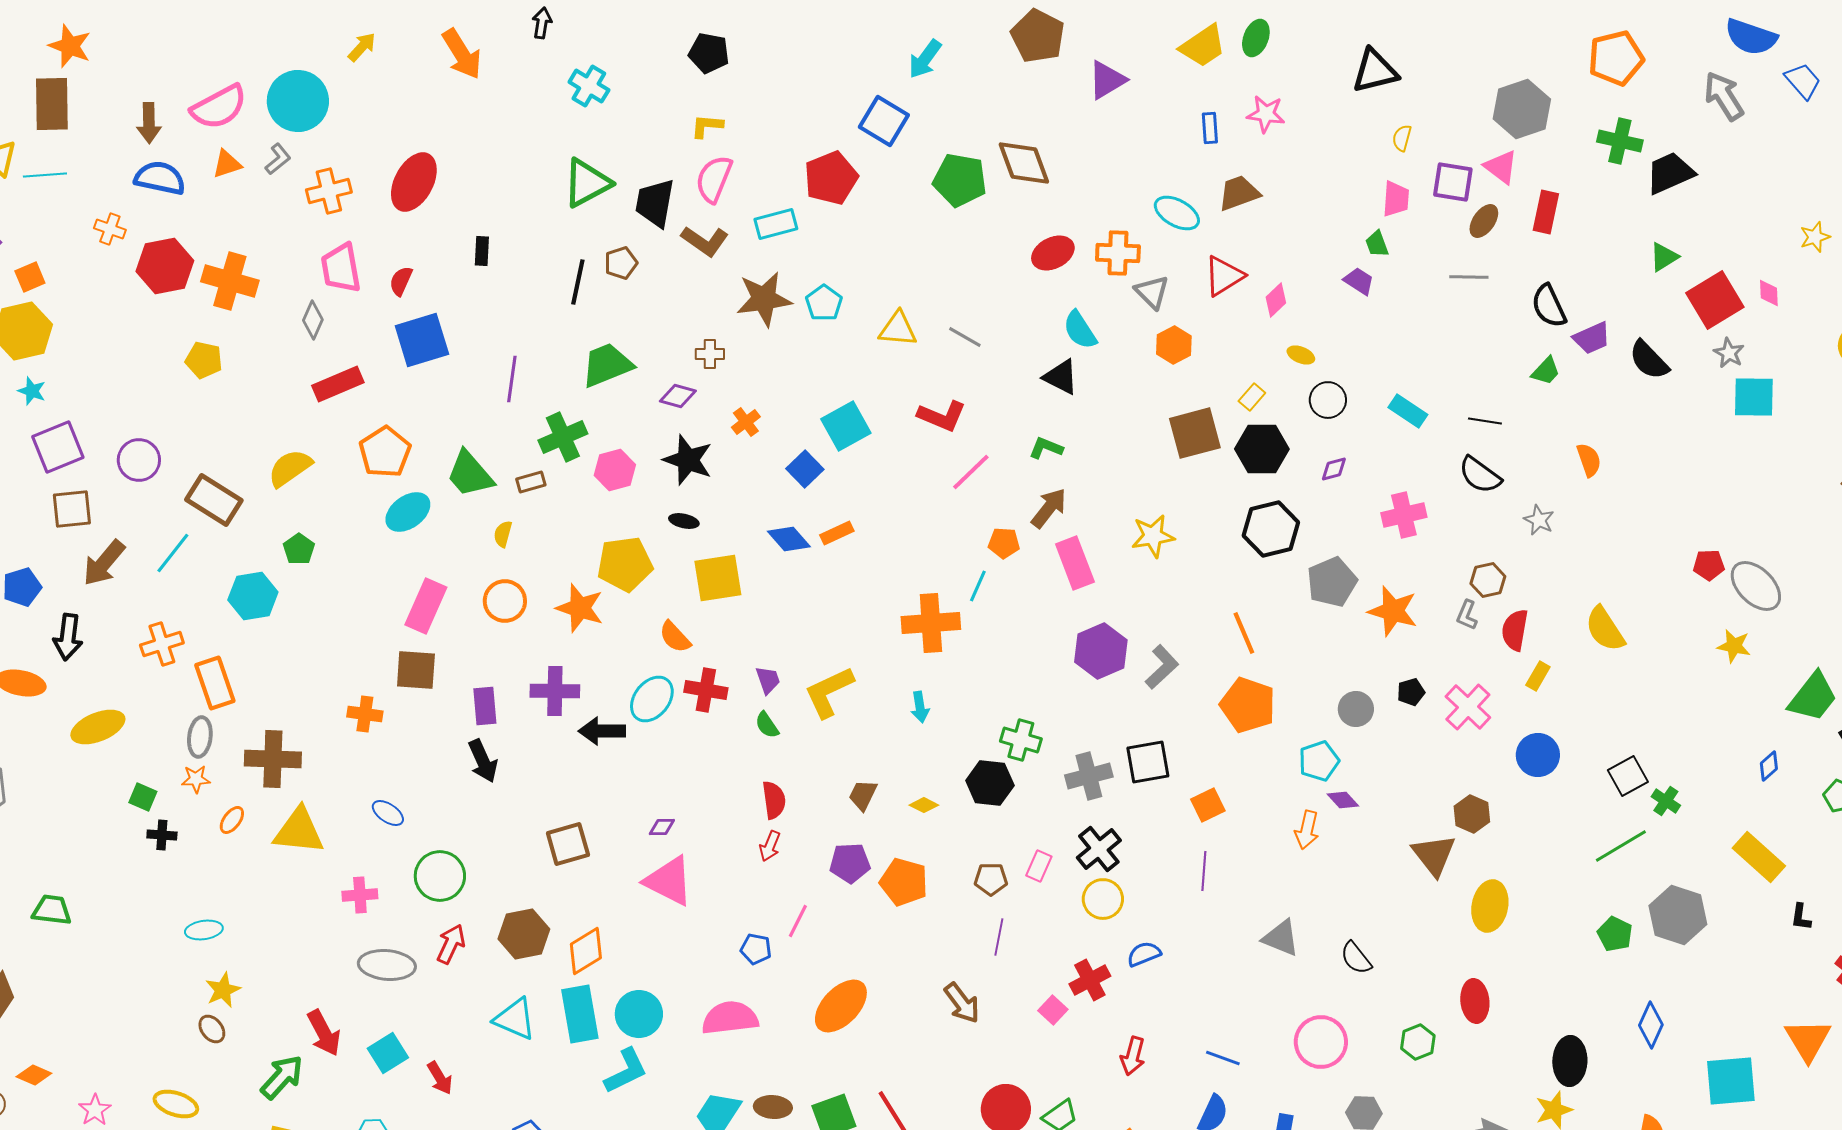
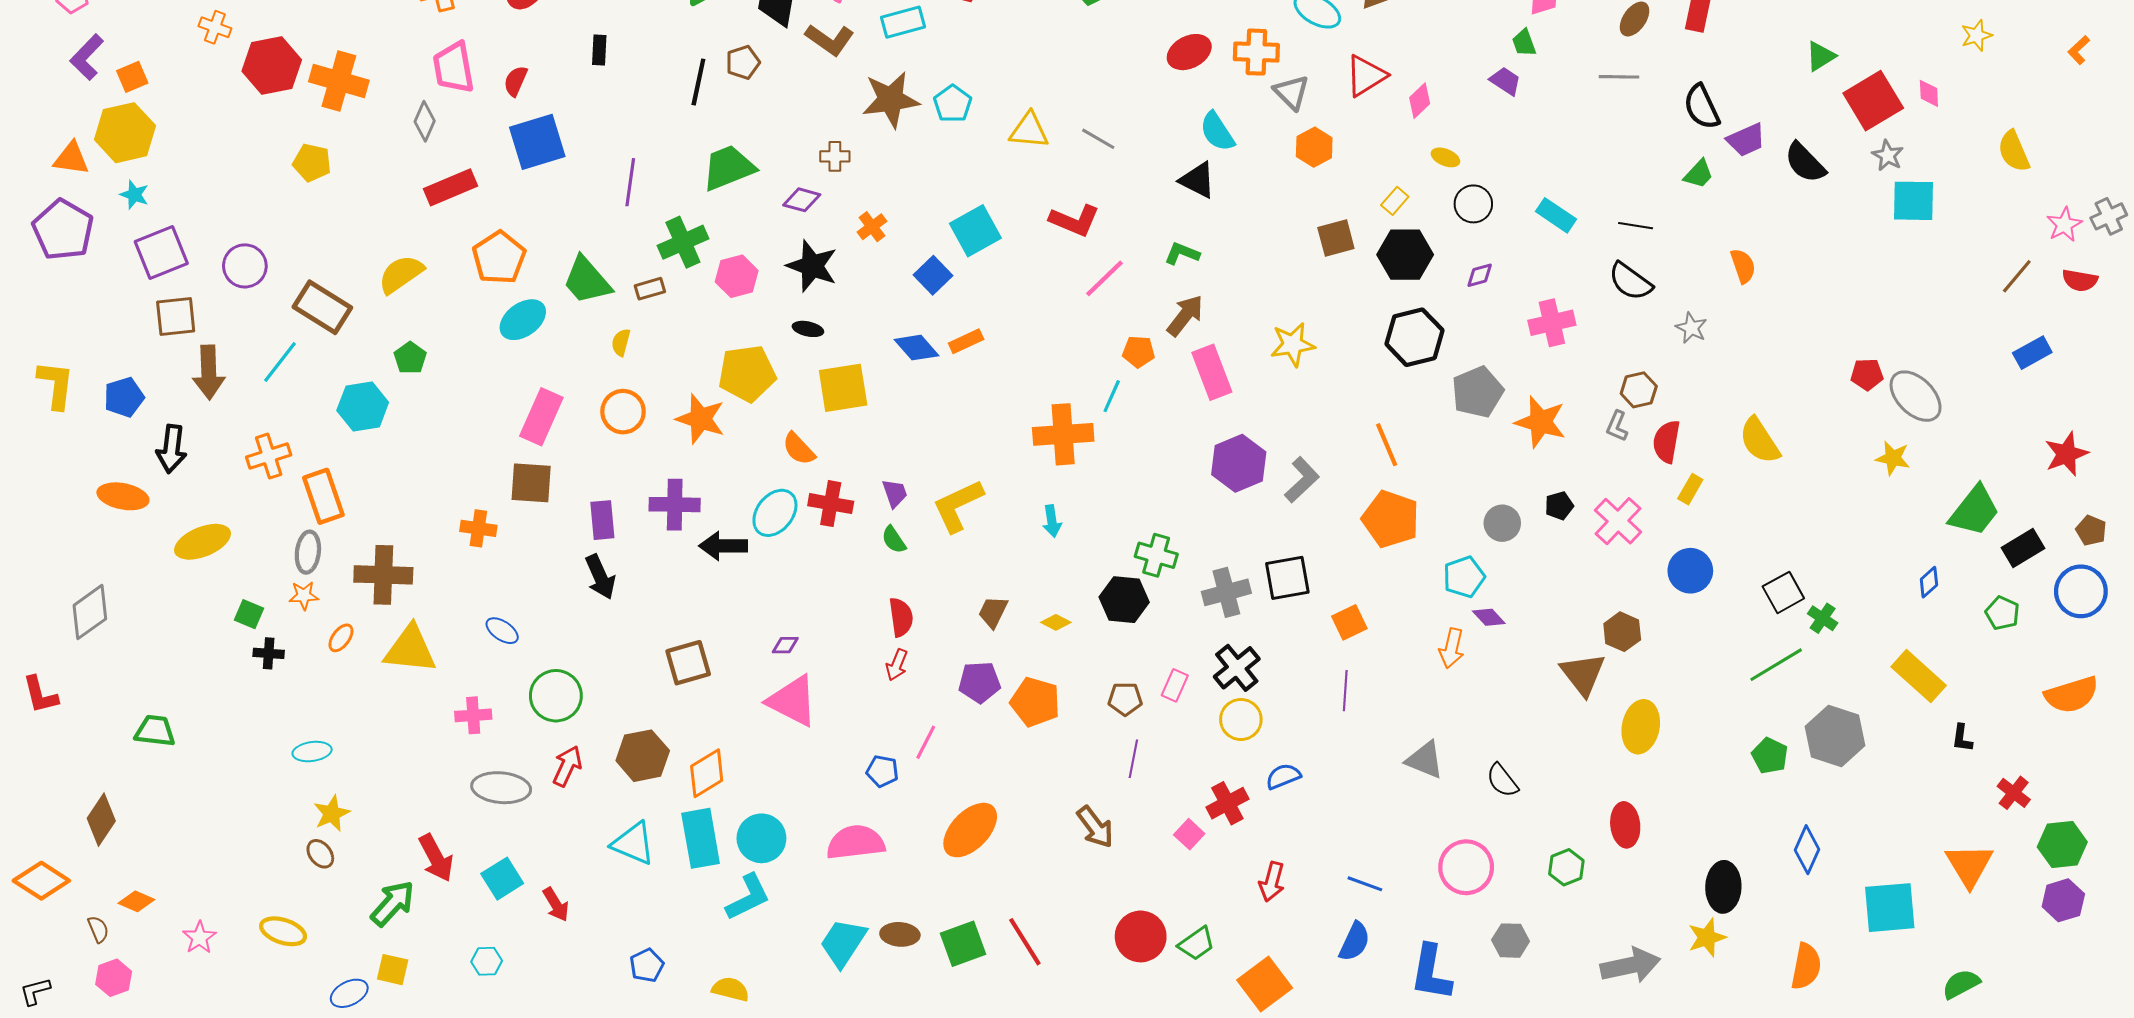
brown square: (1195, 433) -> (1336, 238), size x0.7
brown arrow: (104, 563) -> (209, 372), turned -42

